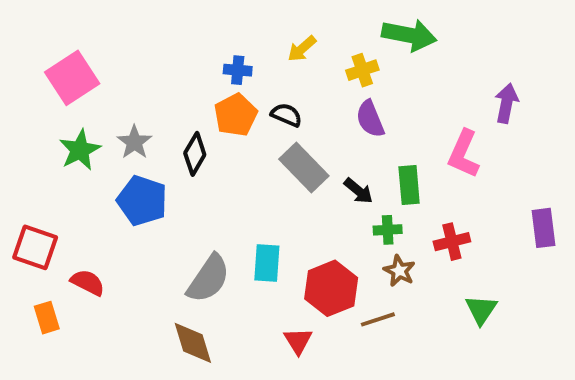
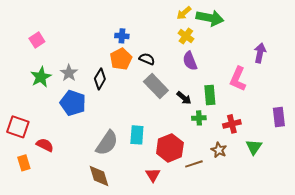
yellow arrow: (302, 49) -> (184, 13), moved
yellow cross: (362, 70) -> (186, 36), turned -35
pink square: (72, 78) -> (37, 40), size x0.6
brown star: (399, 271) -> (219, 150), moved
green triangle: (481, 310) -> (254, 147), moved

